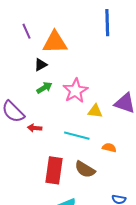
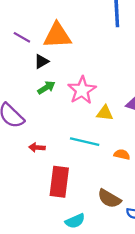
purple line: (27, 31) -> (22, 37), moved, turned -35
red arrow: (35, 128) -> (37, 147), moved
brown semicircle: (85, 169) -> (109, 199), moved

